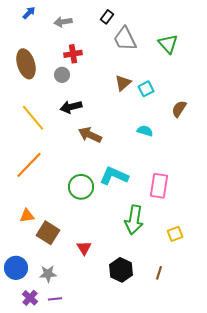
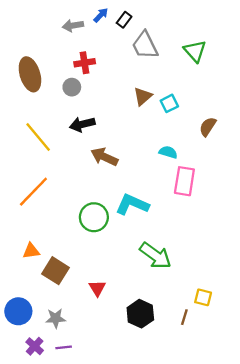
blue arrow: (29, 13) -> (101, 15), moved
pink rectangle: (159, 186) -> (184, 181), moved
green arrow: (134, 220) -> (155, 256), turned -64
yellow square: (175, 234) -> (203, 297), moved, turned 35

